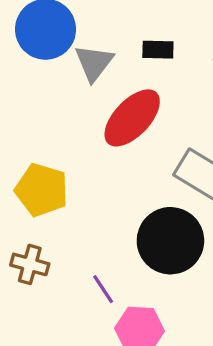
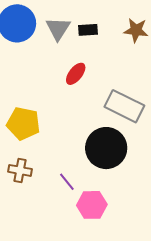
gray triangle: (94, 63) -> (58, 29), moved
red ellipse: (132, 118) -> (76, 74), size x0.6

